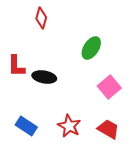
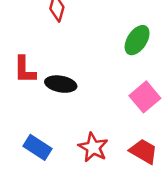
green ellipse: (91, 48) -> (137, 40), moved

